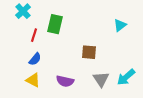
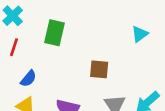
red line: (34, 35) -> (14, 47), moved

